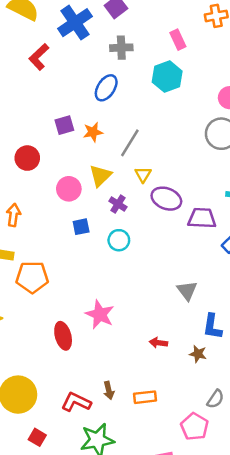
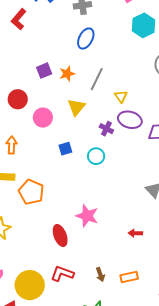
cyan hexagon: (167, 77) -> (143, 25), moved
blue ellipse: (106, 88) -> (86, 39), moved
yellow triangle: (143, 174) -> (121, 96), moved
pink circle: (69, 189) -> (43, 118), moved
purple cross: (118, 204) -> (106, 129), moved
orange pentagon: (32, 277) -> (31, 192), turned 30
red L-shape: (76, 402) -> (62, 274), moved

